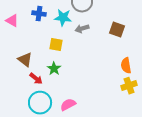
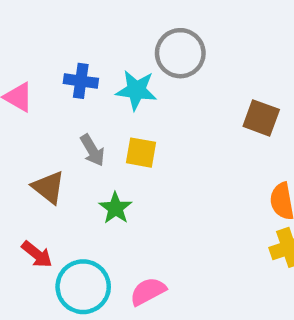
gray arrow: (82, 29) -> (92, 150), moved, turned -104
yellow square: (56, 45) -> (141, 153), moved
red arrow: (36, 79) -> (37, 254), moved

